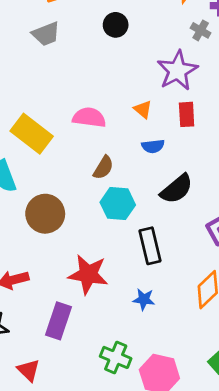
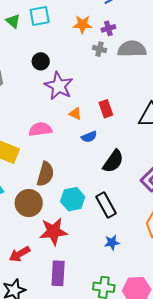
purple star: (177, 71) -> (59, 86), moved
brown semicircle: (103, 168) -> (45, 174), moved, size x1.4
cyan hexagon: (118, 204) -> (73, 199), moved
red star: (88, 274) -> (53, 231), moved

